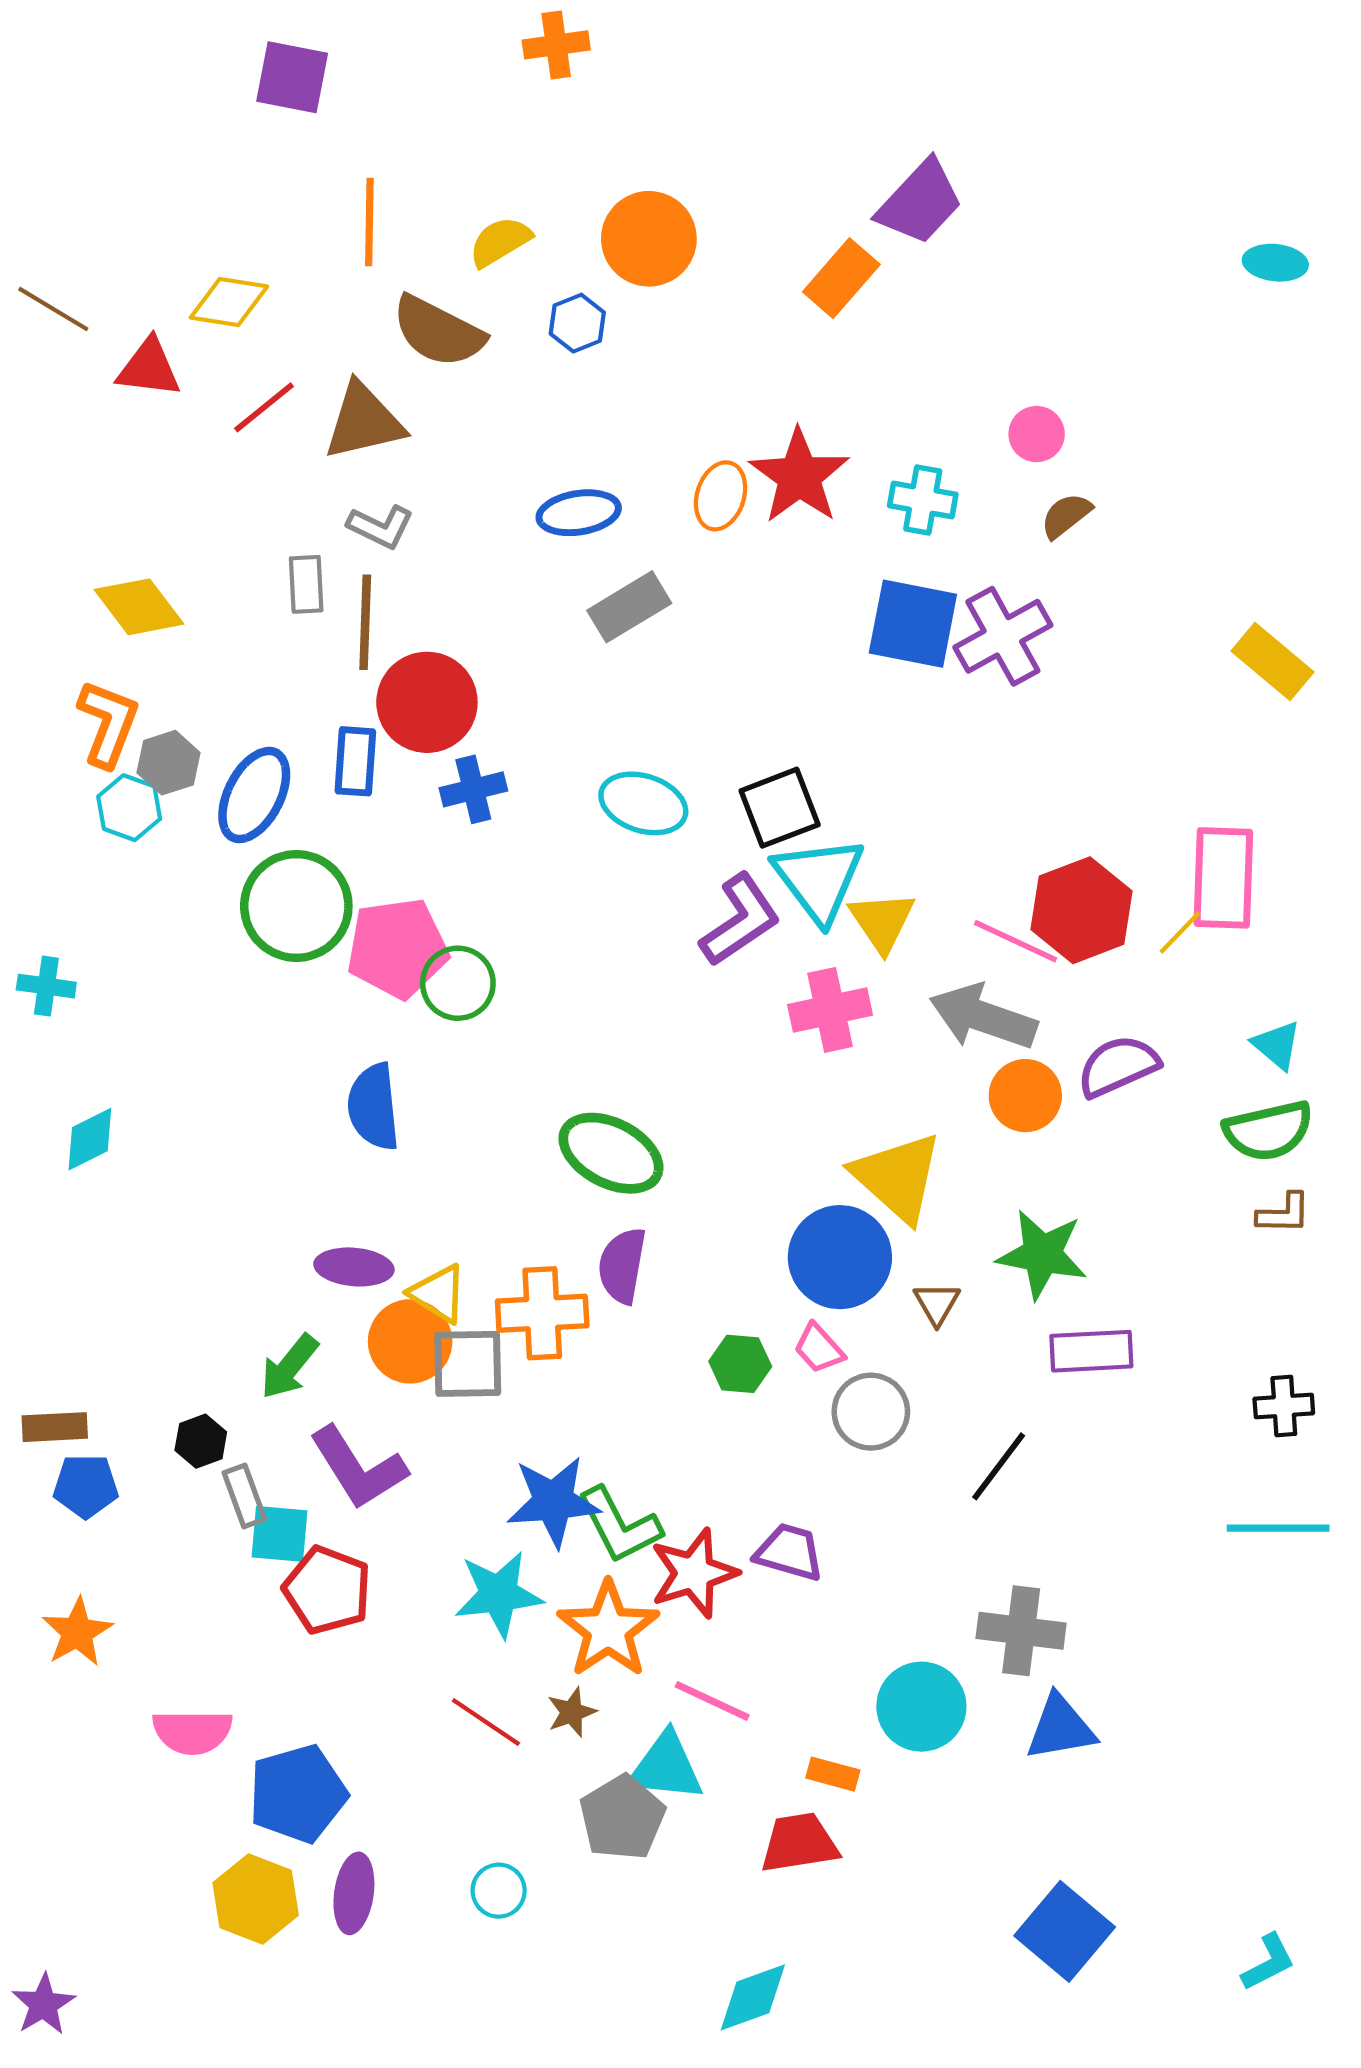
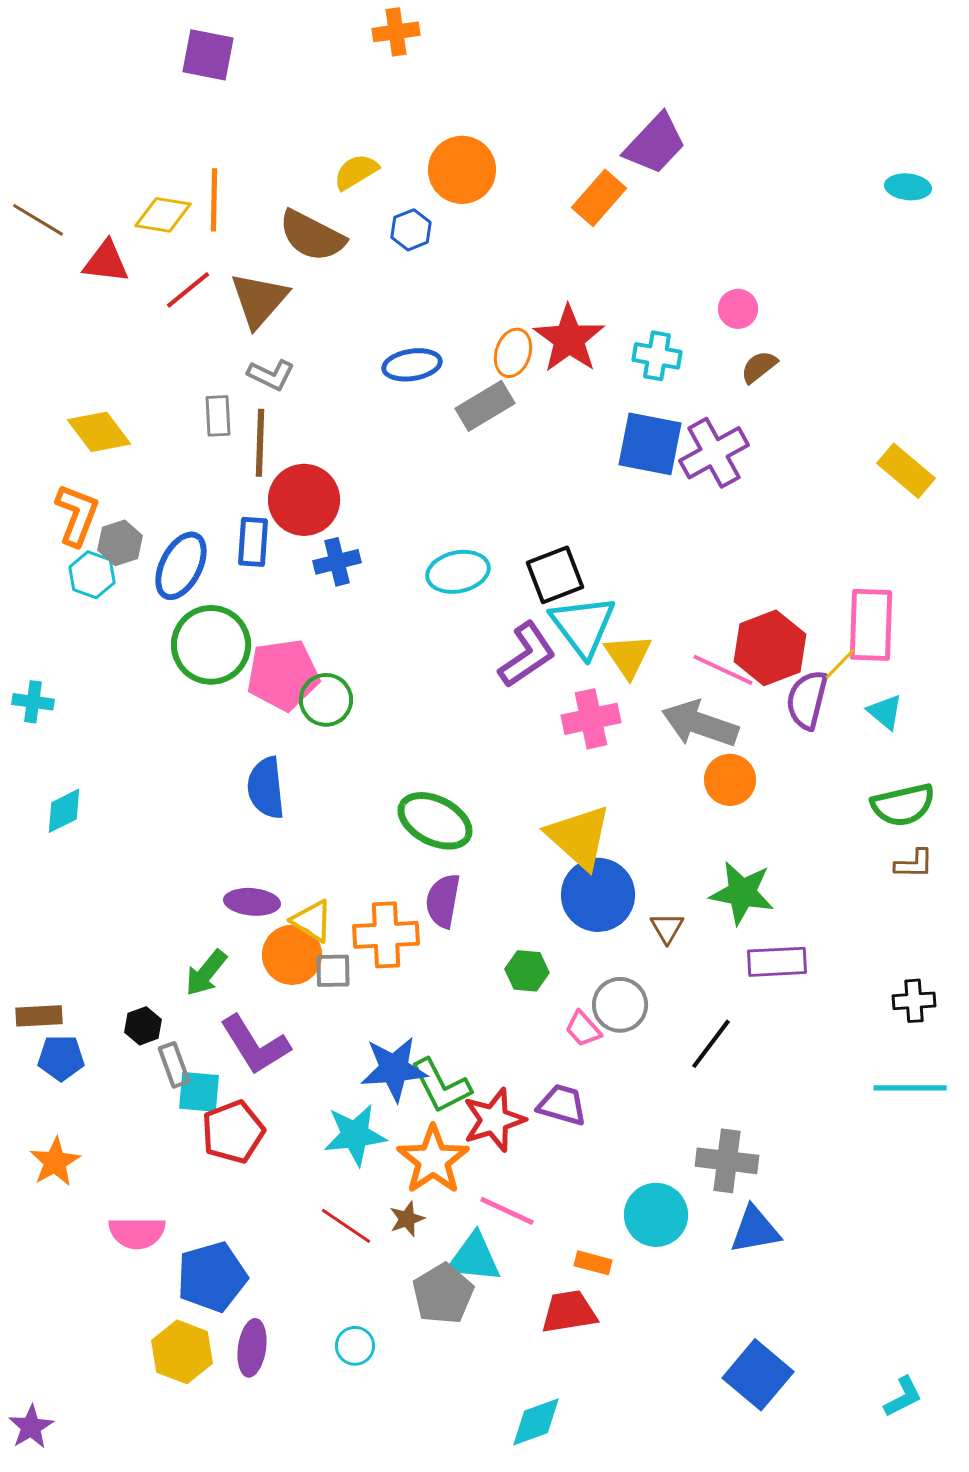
orange line: (369, 222) -> (214, 200), moved
brown triangle: (364, 421) -> (259, 300), turned -36
gray rectangle: (629, 607) -> (485, 406), moved
cyan ellipse: (643, 803) -> (458, 572), turned -30
cyan triangle: (1277, 1045) -> (885, 712), moved
purple semicircle: (1118, 1066) -> (807, 700), moved, turned -52
yellow triangle: (898, 1177) -> (579, 837), moved
pink trapezoid: (819, 1348) -> (583, 1029), moved
gray square: (468, 1364) -> (333, 971), size x0.7
red pentagon: (327, 1590) -> (233, 1132), turned 30

